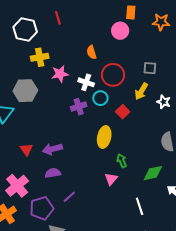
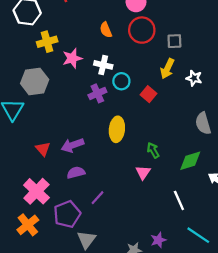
red circle: (113, 75) -> (142, 30), moved
yellow ellipse: (104, 137) -> (117, 129), moved

